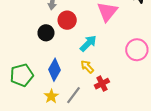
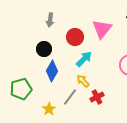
red circle: (67, 20) -> (75, 37), moved
blue diamond: (54, 70) -> (52, 71), moved
gray line: (73, 95) -> (70, 97), moved

